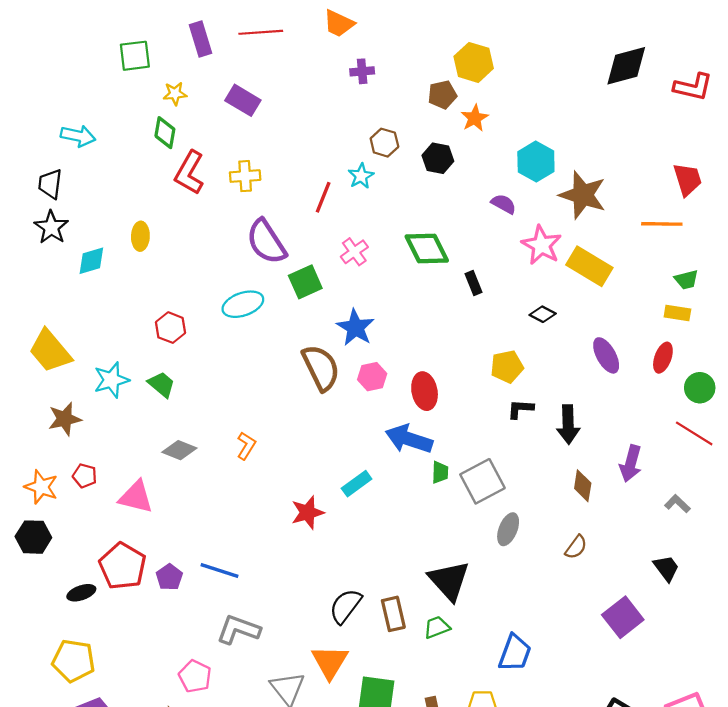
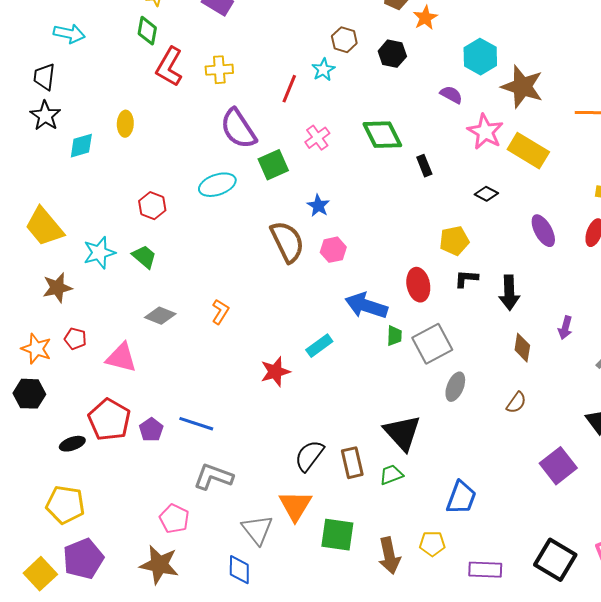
blue star: (355, 328) -> (318, 206), size x0.7
red ellipse: (425, 391) -> (418, 285), moved
purple arrow: (631, 464) -> (565, 328), size x0.7

